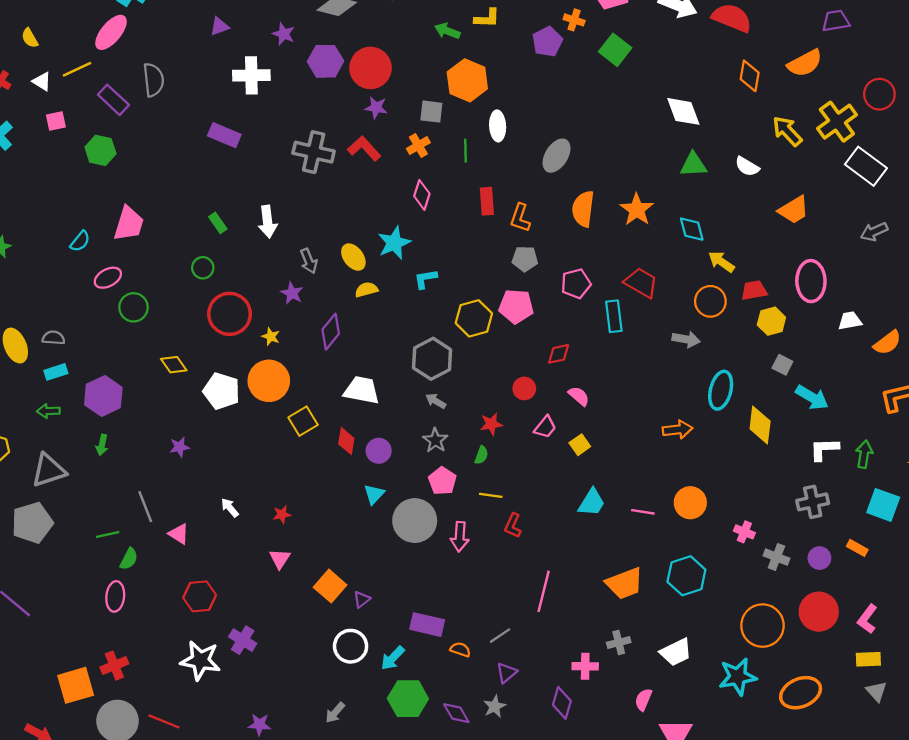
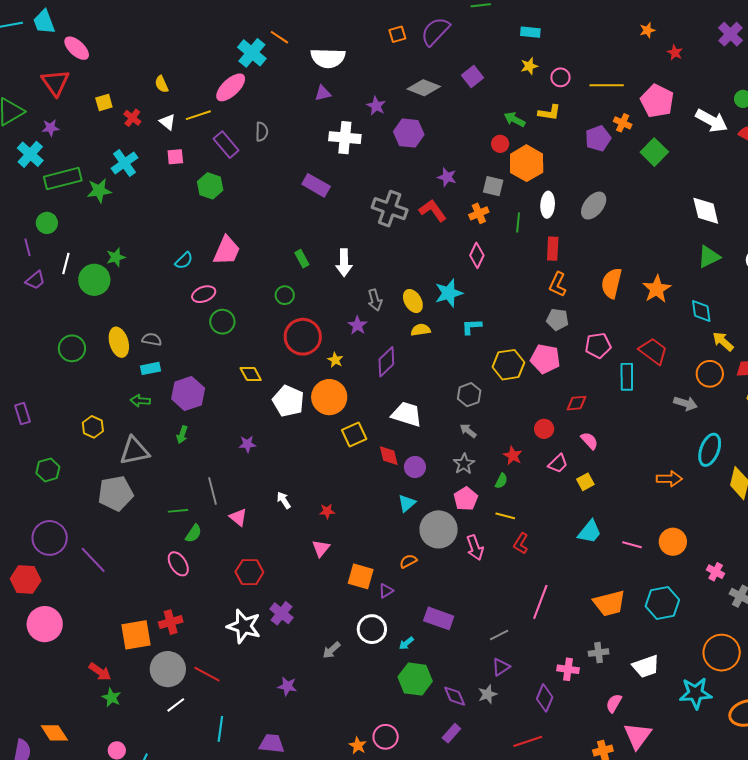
red circle: (370, 68) -> (500, 144), moved, size x0.5
gray semicircle: (153, 80) -> (262, 132), size x0.7
gray ellipse: (557, 156) -> (594, 206), moved
green triangle: (693, 165) -> (709, 257), turned -30
red rectangle: (487, 201) -> (553, 249), moved
gray hexagon: (432, 359) -> (469, 395), size x0.7
red star: (491, 424) -> (513, 456), turned 30
red diamond: (346, 441) -> (389, 456), turned -30
pink arrow: (460, 537) -> (475, 548), turned -30
orange square: (330, 586) -> (361, 576), turned -32
pink ellipse: (115, 596) -> (178, 564), turned -45
orange semicircle: (460, 650) -> (408, 561), moved, turned -54
cyan arrow: (393, 658) -> (406, 643), size x0.7
gray arrow: (335, 713) -> (331, 650), moved

